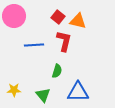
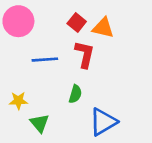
yellow star: (14, 90) -> (18, 101), moved
blue triangle: (78, 92) -> (103, 122), turned -30
green triangle: (43, 95) -> (40, 123), moved

